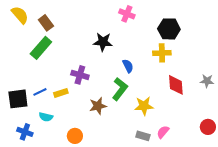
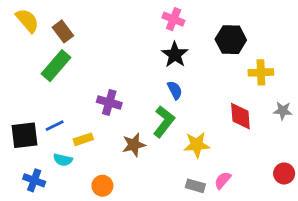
black star: (103, 42) -> (175, 55), moved, turned 30
yellow cross: (162, 53) -> (261, 72), moved
yellow rectangle: (61, 93) -> (83, 139), moved

